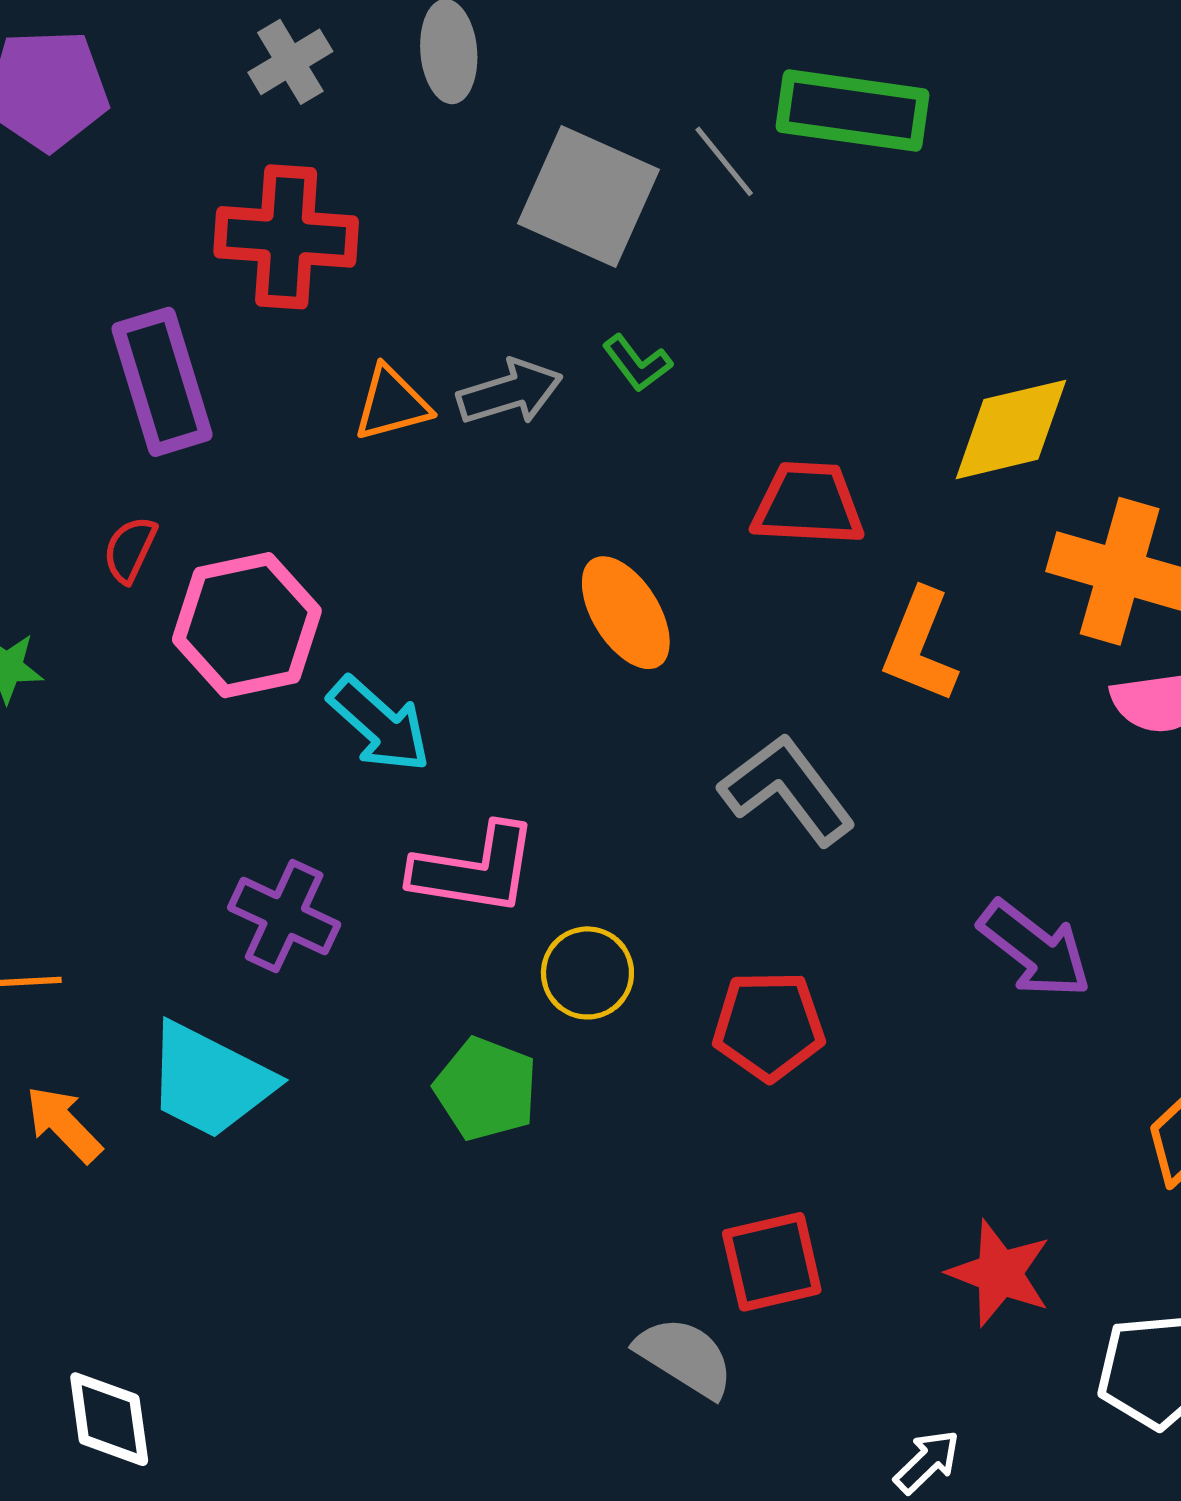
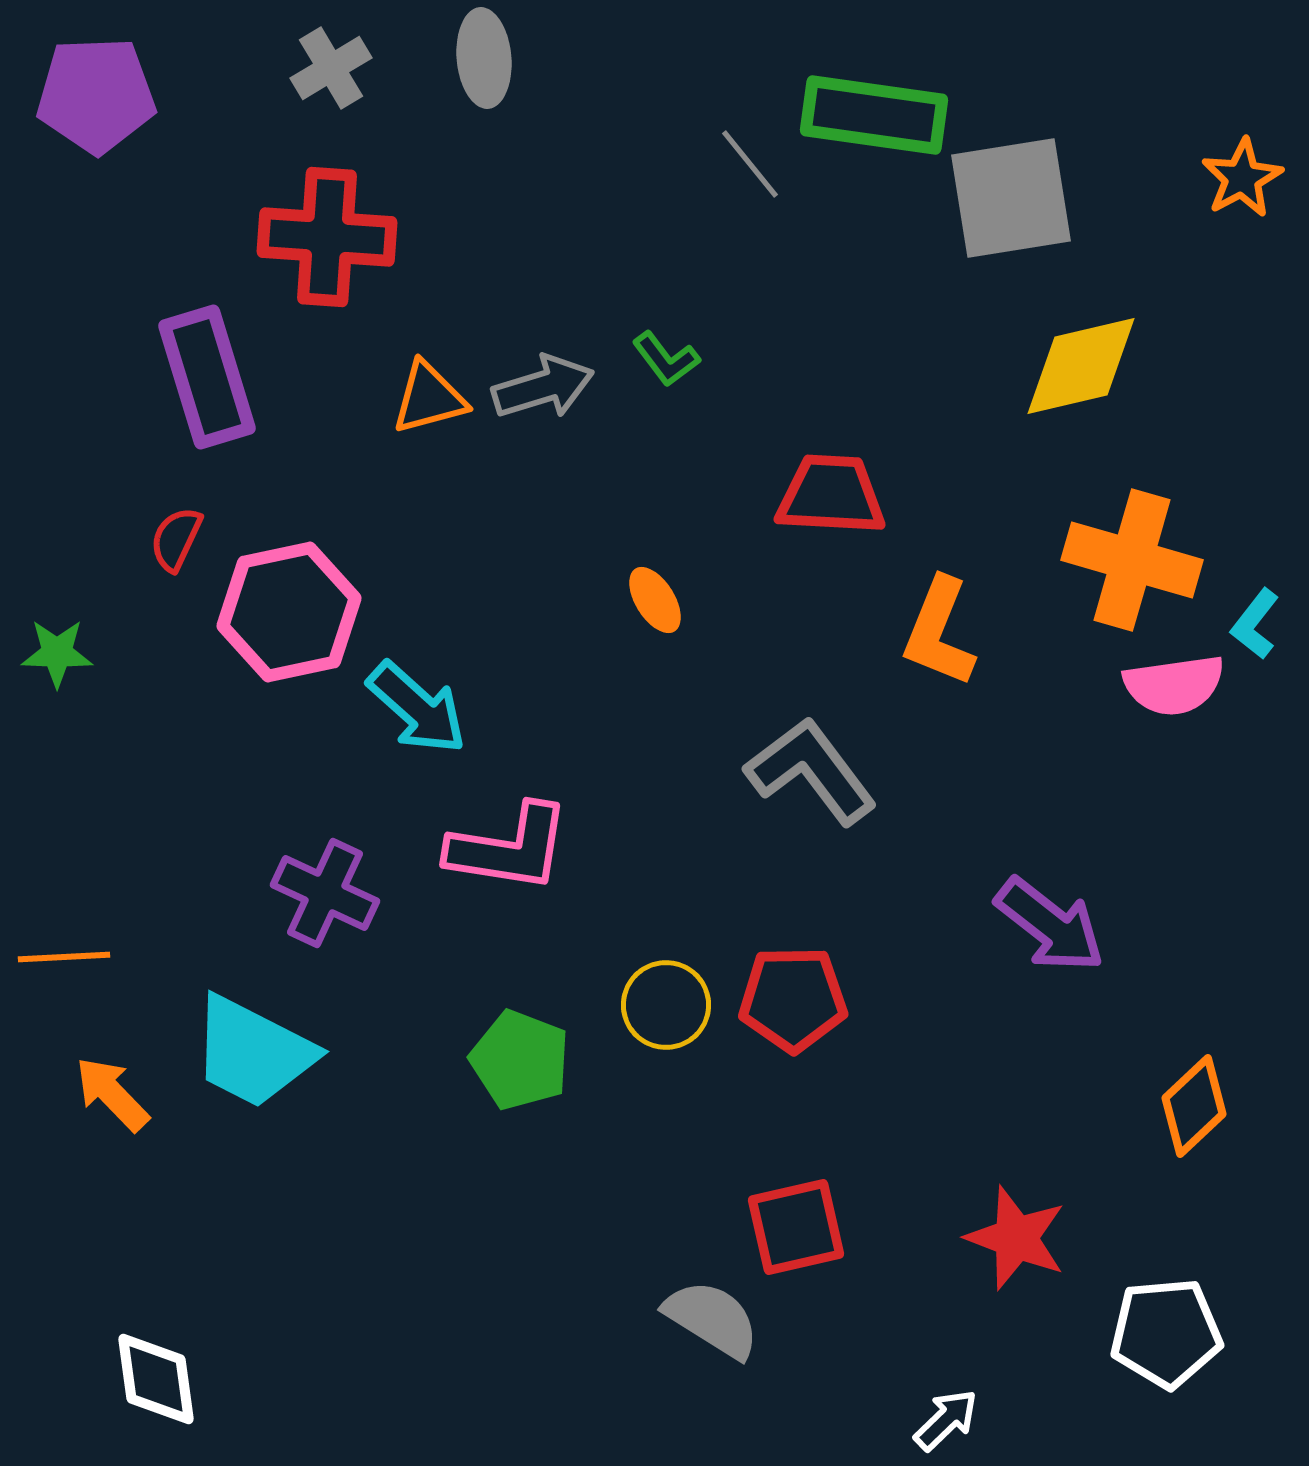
gray square: (589, 196) -> (1011, 198), moved, turned -33
yellow diamond: (1011, 429) -> (1081, 366), moved
orange ellipse: (626, 613) -> (655, 600), size x0.6
yellow circle: (587, 973) -> (666, 1005), moved

